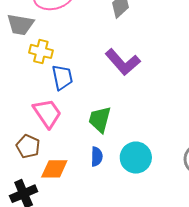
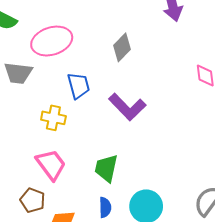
yellow cross: (41, 51) -> (53, 118), moved
blue trapezoid: (62, 77) -> (79, 86), moved

